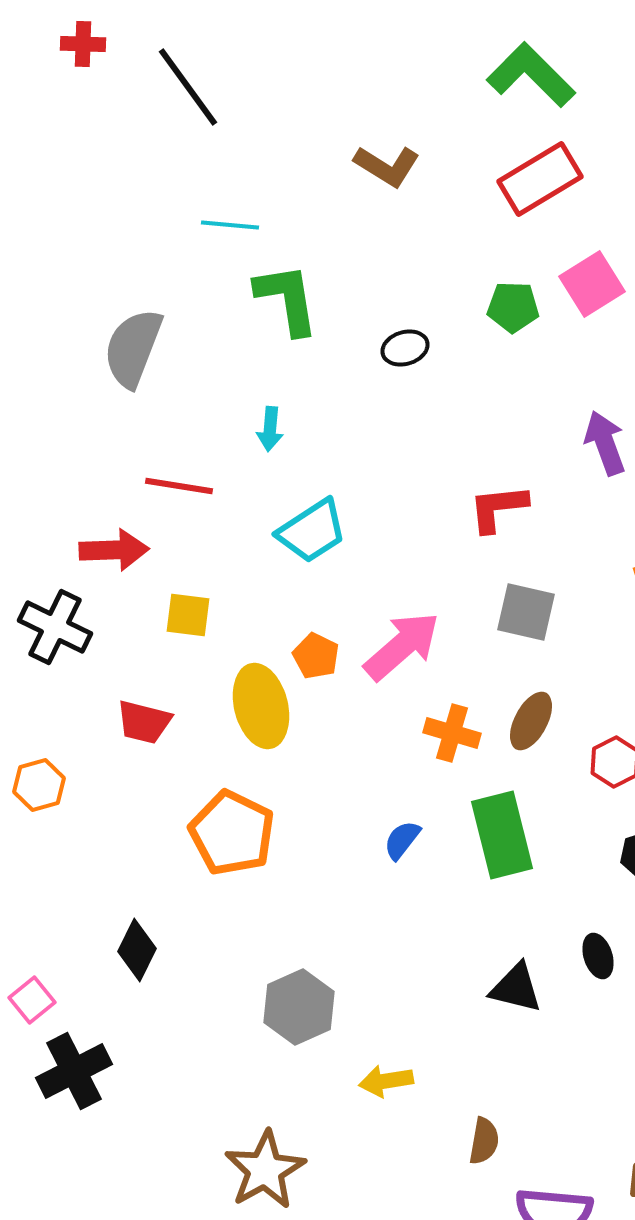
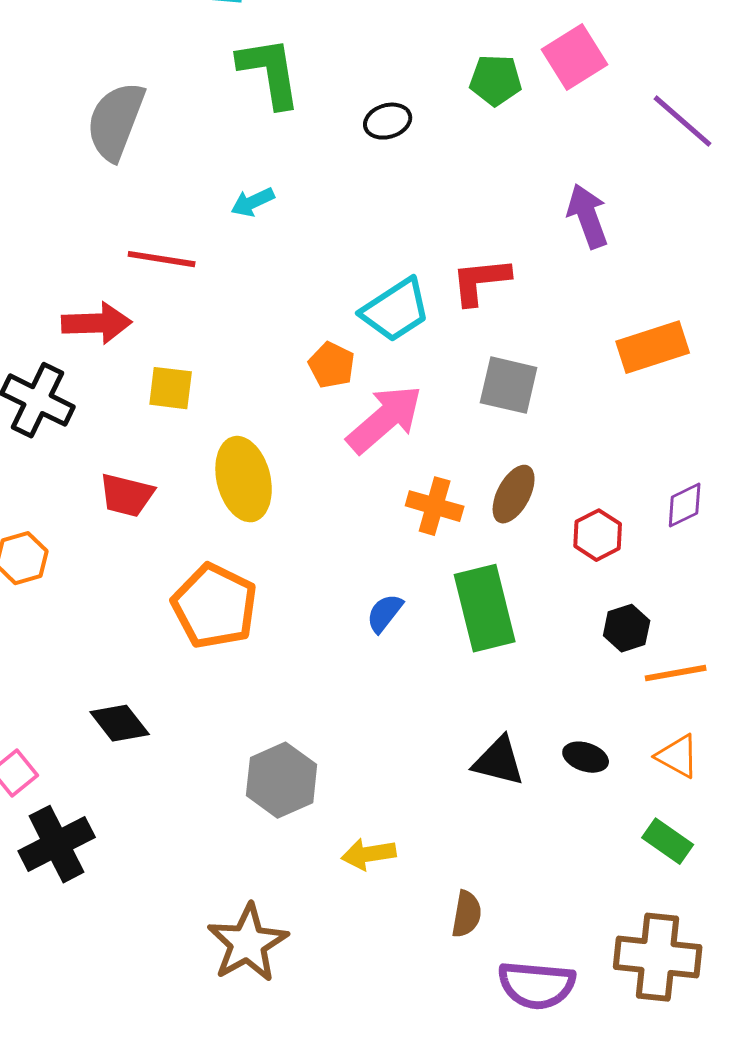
cyan arrow: (270, 429) -> (253, 202), turned 60
cyan trapezoid: (312, 531) -> (396, 310), moved
orange pentagon: (316, 656) -> (332, 365), moved
black diamond: (137, 950) -> (120, 723), turned -64
black ellipse: (598, 956) -> (586, 757), moved, turned -54

